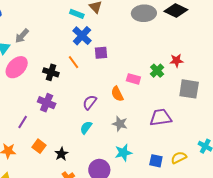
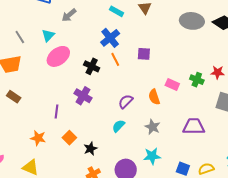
cyan rectangle: (77, 14) -> (116, 11), moved
gray arrow: (22, 36) -> (69, 15), moved
blue cross: (82, 36) -> (110, 38), moved
green cross: (157, 71) -> (197, 80), turned -32
purple line: (23, 122) -> (57, 111), turned -32

